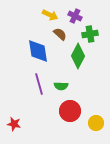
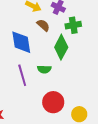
green semicircle: (61, 86) -> (44, 69), moved

